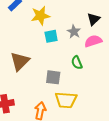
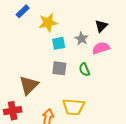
brown triangle: (20, 61) -> (29, 85), moved
gray square: (53, 77) -> (59, 68), moved

